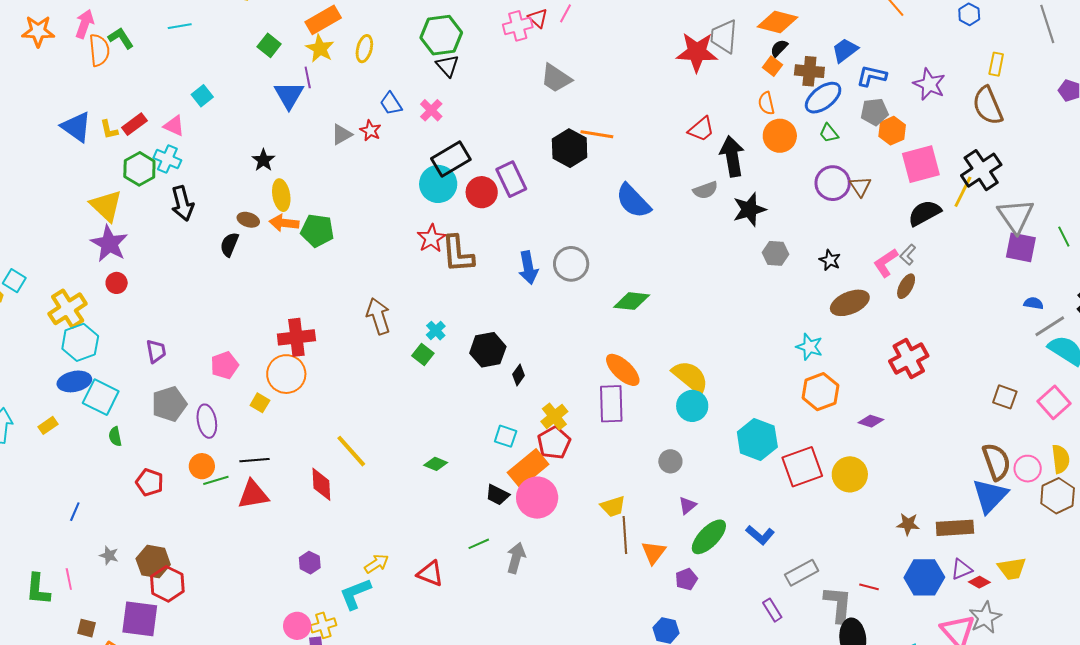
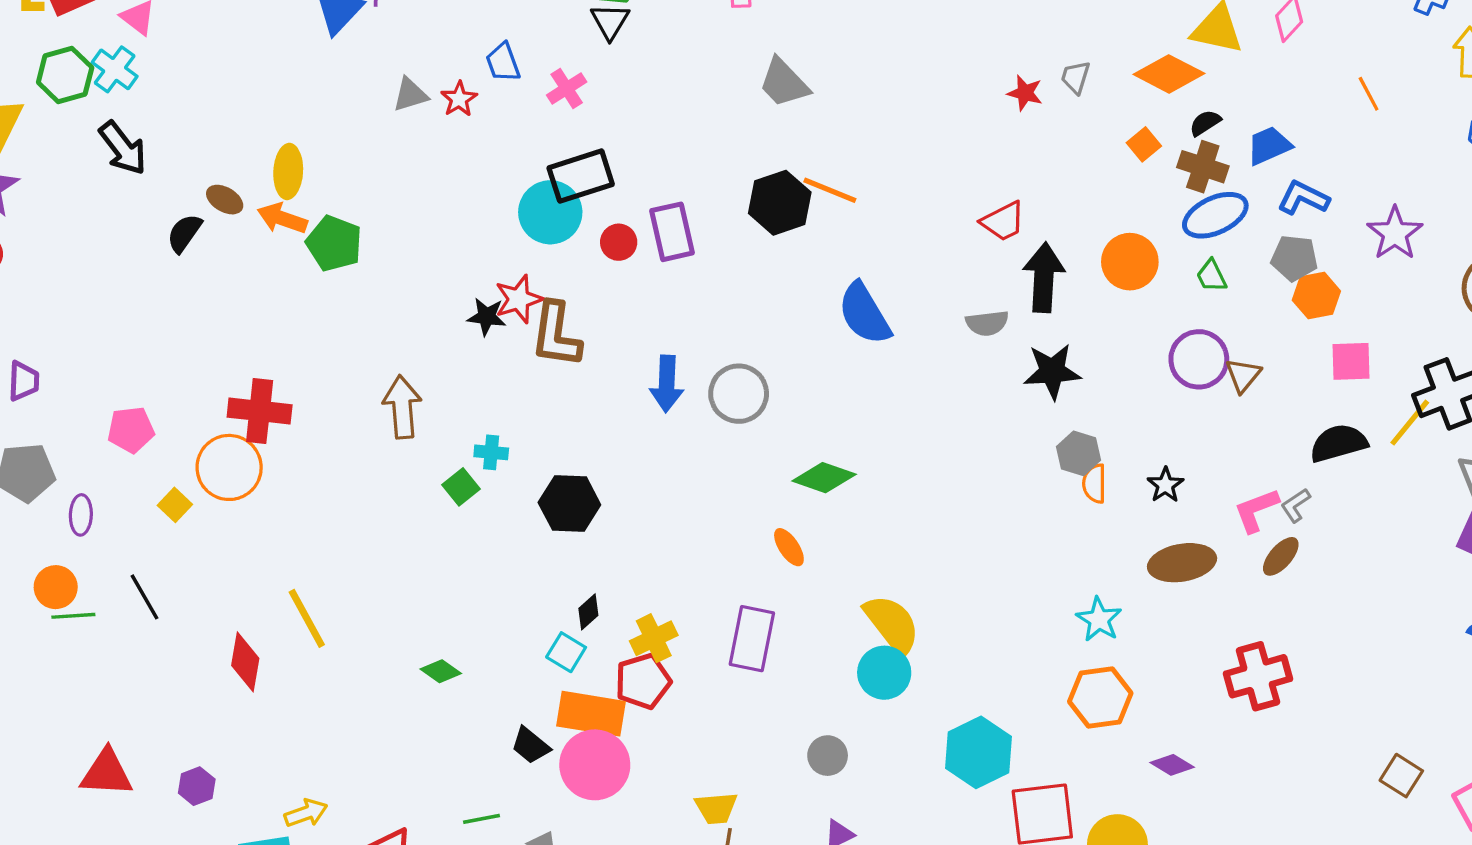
gray trapezoid: (724, 36) -> (1076, 77), size x0.6
black semicircle: (779, 48) -> (1205, 123), moved
red star: (697, 52) -> (1025, 93), size x0.5
orange semicircle: (766, 103) -> (1094, 484), moved
black star: (263, 160) -> (487, 317), moved, turned 30
pink square: (921, 164) -> (1351, 361), size x0.7
red circle: (482, 192) -> (619, 242), size x0.7
black arrow: (182, 203) -> (123, 148), turned -36
cyan cross: (436, 331) -> (491, 452), turned 36
orange ellipse: (623, 370) -> (789, 547), moved, size x0.6
black diamond: (518, 375) -> (588, 612), moved
purple ellipse: (207, 421) -> (81, 515), size x0.7
black line: (255, 460) -> (145, 597), turned 52
orange rectangle: (528, 468) -> (591, 714), turned 36
red triangle: (253, 495) -> (106, 773), moved

